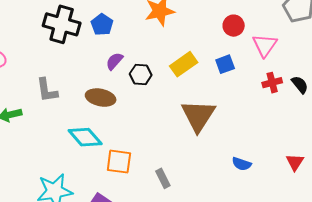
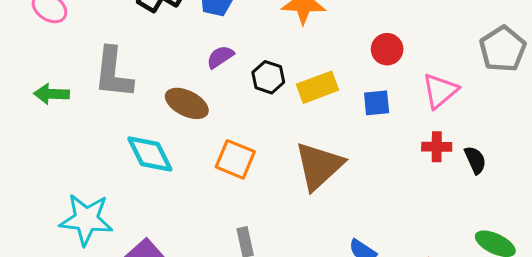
red circle: (234, 26) -> (387, 49), moved
black hexagon: (141, 74) -> (268, 77), moved
gray L-shape: (47, 90) -> (113, 73), size x1.4
orange square: (119, 162) -> (235, 159), moved

